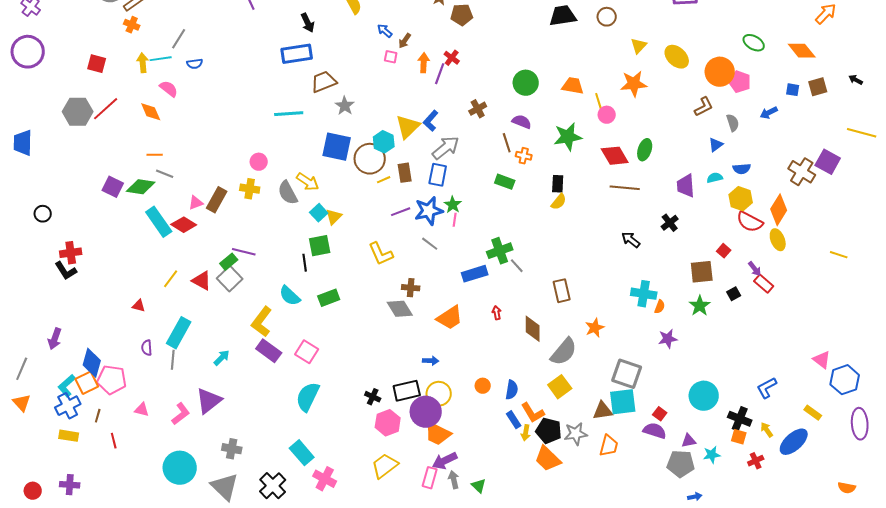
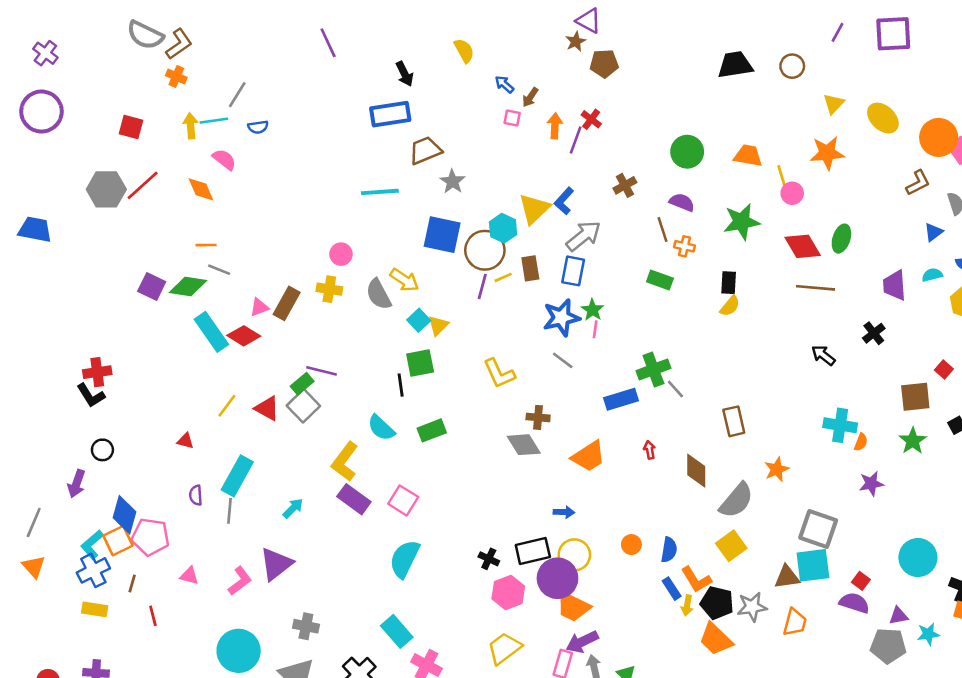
blue trapezoid: (23, 143) -> (35, 229), turned 100
purple line: (401, 212) -> (482, 287), moved, turned -54
black circle: (43, 214) -> (102, 450), moved

